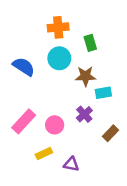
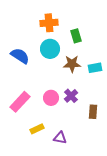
cyan rectangle: (103, 93) -> (95, 68), moved
pink circle: (55, 125) -> (51, 98), moved
brown rectangle: (110, 133) -> (93, 112), turned -40

